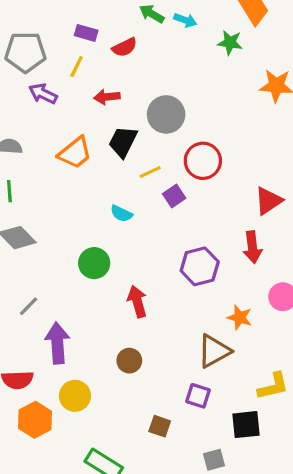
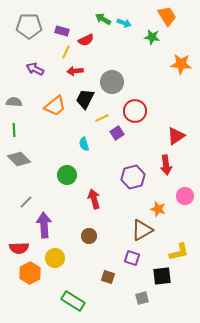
gray pentagon: (25, 52) -> (29, 26), moved
yellow line: (77, 67) -> (66, 52), moved
cyan semicircle: (121, 214) -> (84, 144), turned 48

